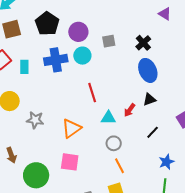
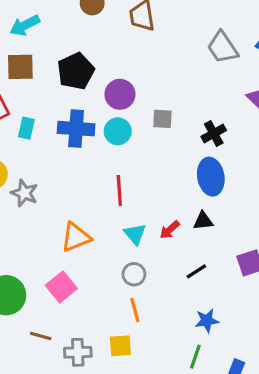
cyan triangle: (108, 118) -> (135, 234), turned 35
gray star: (35, 120) -> (24, 193), moved
pink square: (70, 162) -> (61, 287), turned 30

